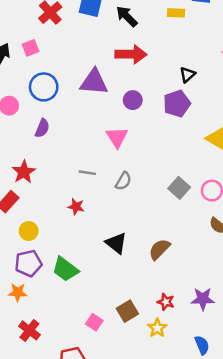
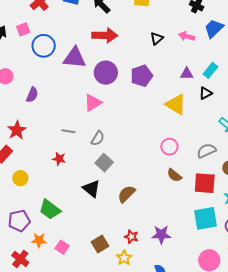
black triangle: (187, 75) -> (157, 38), moved
blue circle: (44, 87) -> (44, 46), moved
purple circle: (133, 100) -> (106, 73), size x1.5
pink triangle: (117, 137) -> (93, 103), turned 30
gray square: (179, 188) -> (104, 163), moved
purple pentagon: (28, 263) -> (19, 221), moved
orange star: (18, 292) -> (39, 240), moved
pink square: (94, 322) -> (62, 247), moved

